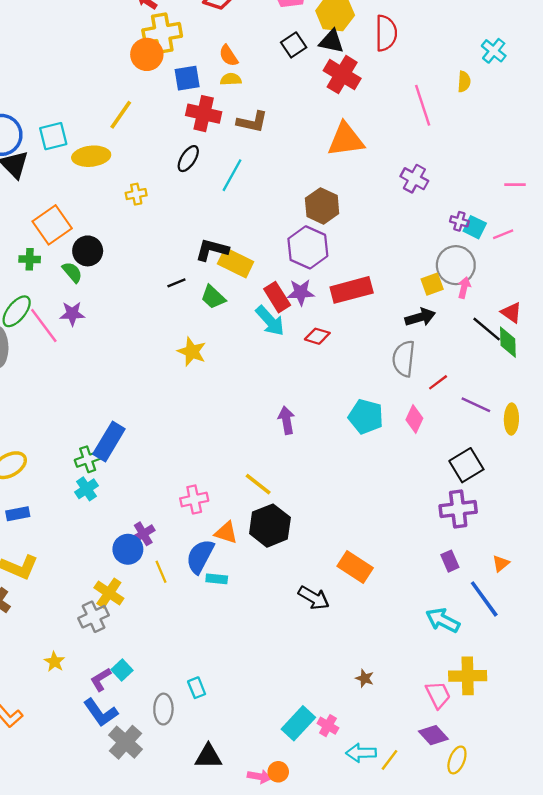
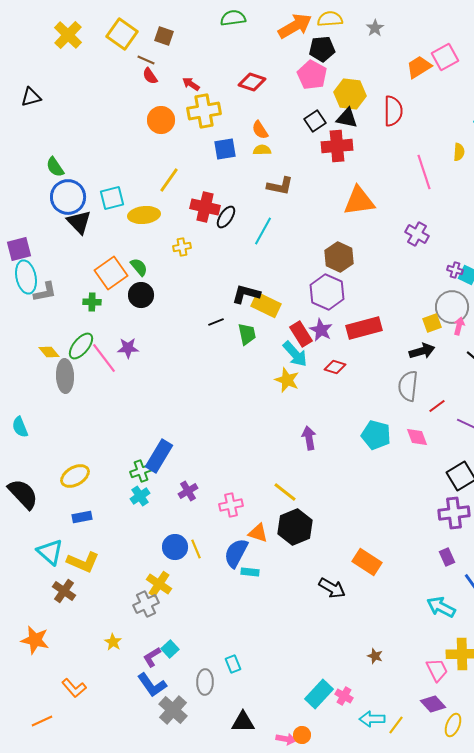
orange circle: (147, 54) -> (161, 120), moved
red cross: (342, 75) -> (337, 146), moved, turned -36
red cross: (204, 114) -> (205, 207), moved
green semicircle: (72, 272) -> (139, 267), moved
purple star: (301, 292) -> (321, 330), turned 30
green trapezoid: (213, 297) -> (247, 334), turned -145
yellow star: (192, 352) -> (287, 380), moved
pink diamond: (414, 419) -> (417, 437), turned -45
purple cross: (143, 534) -> (188, 491), moved
yellow line: (161, 572) -> (196, 549), moved

